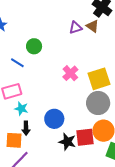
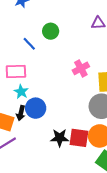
blue circle: (54, 119) -> (36, 108), moved
black star: (67, 142) -> (60, 138), turned -30

